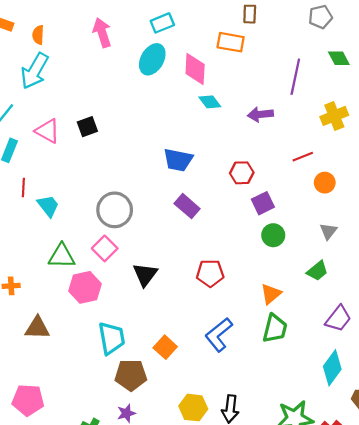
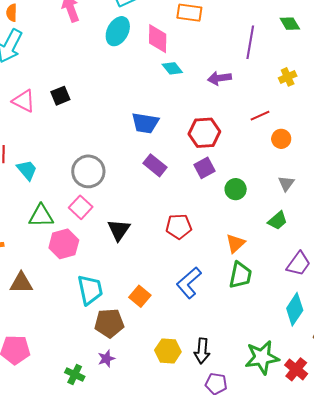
yellow cross: (334, 116) -> (288, 77), size x0.7
red hexagon: (242, 173) -> (204, 133), size x1.4
purple square: (263, 203) -> (205, 168), moved

